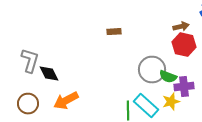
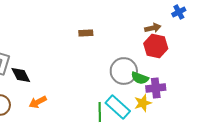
orange arrow: (66, 101) -> (38, 102), size x0.7

